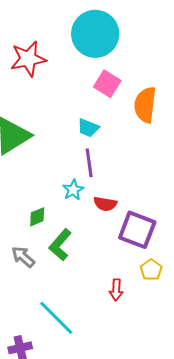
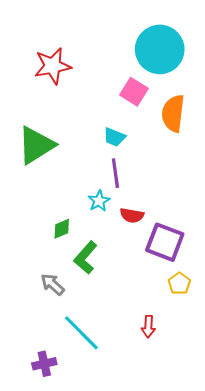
cyan circle: (95, 34) -> (160, 49), moved
gray arrow: (23, 257) -> (53, 284), moved
red arrow: (116, 290) -> (148, 327), moved

